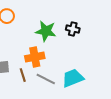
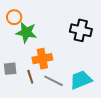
black cross: (73, 29) -> (81, 30), size x1.5
green star: (46, 31) -> (26, 32), moved

